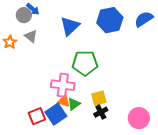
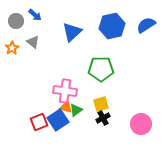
gray circle: (24, 15) -> (16, 21), moved
green pentagon: (85, 63) -> (101, 69), moved

